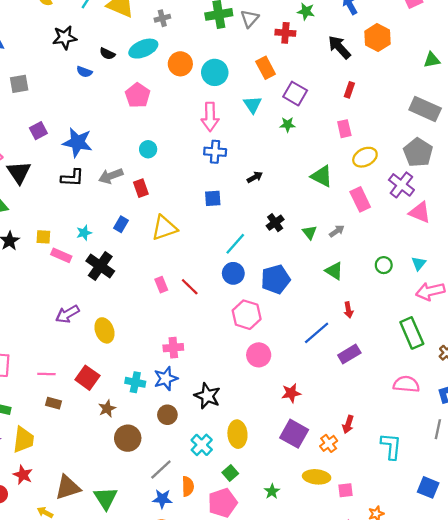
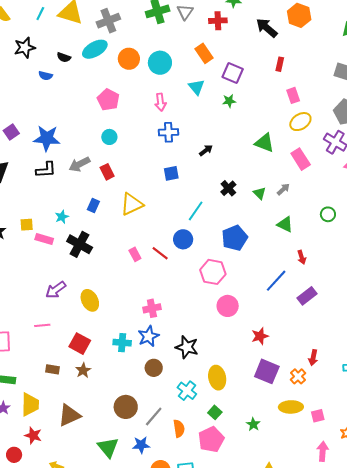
gray cross: (162, 18) -> (108, 21), size x1.6
pink pentagon: (138, 95) -> (108, 100), moved
pink arrow: (210, 117) -> (160, 102), size x0.7
pink rectangle: (344, 129) -> (293, 95), moved
blue circle: (233, 273) -> (183, 239), moved
pink line: (46, 374) -> (42, 325), moved
brown star: (107, 409) -> (83, 370), moved
brown circle: (128, 438) -> (126, 407), moved
brown triangle: (68, 487) -> (69, 415), moved
blue star: (162, 499) -> (141, 445), moved

